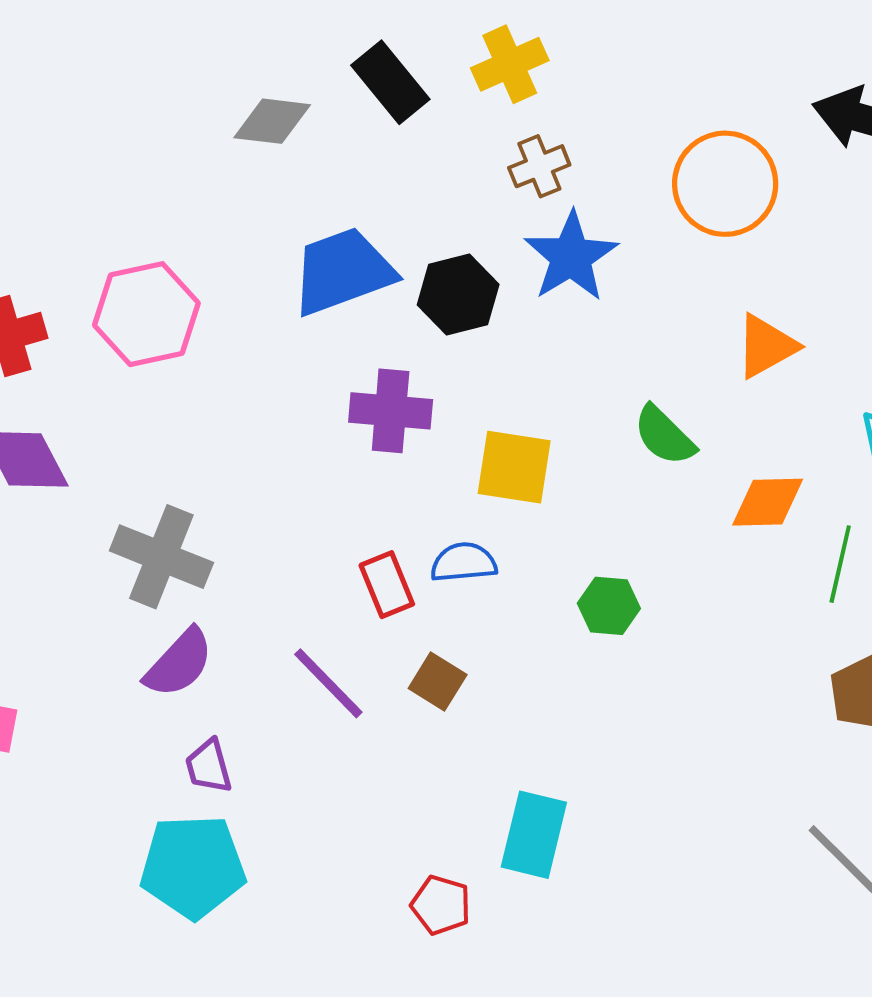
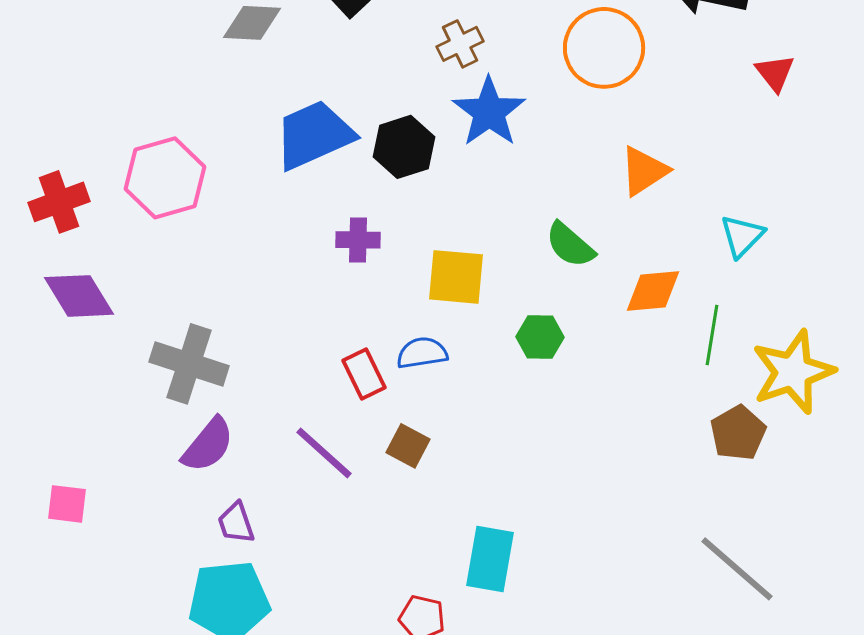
purple cross: (391, 411) -> (358, 240), size x0.7
green hexagon: (609, 606) -> (540, 337), moved

